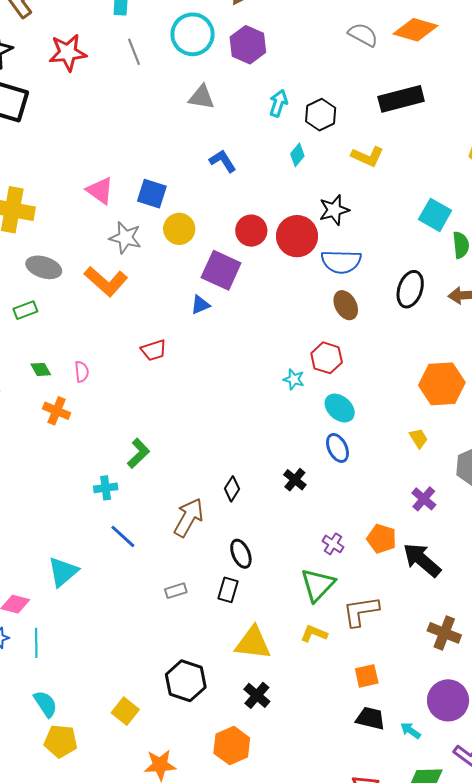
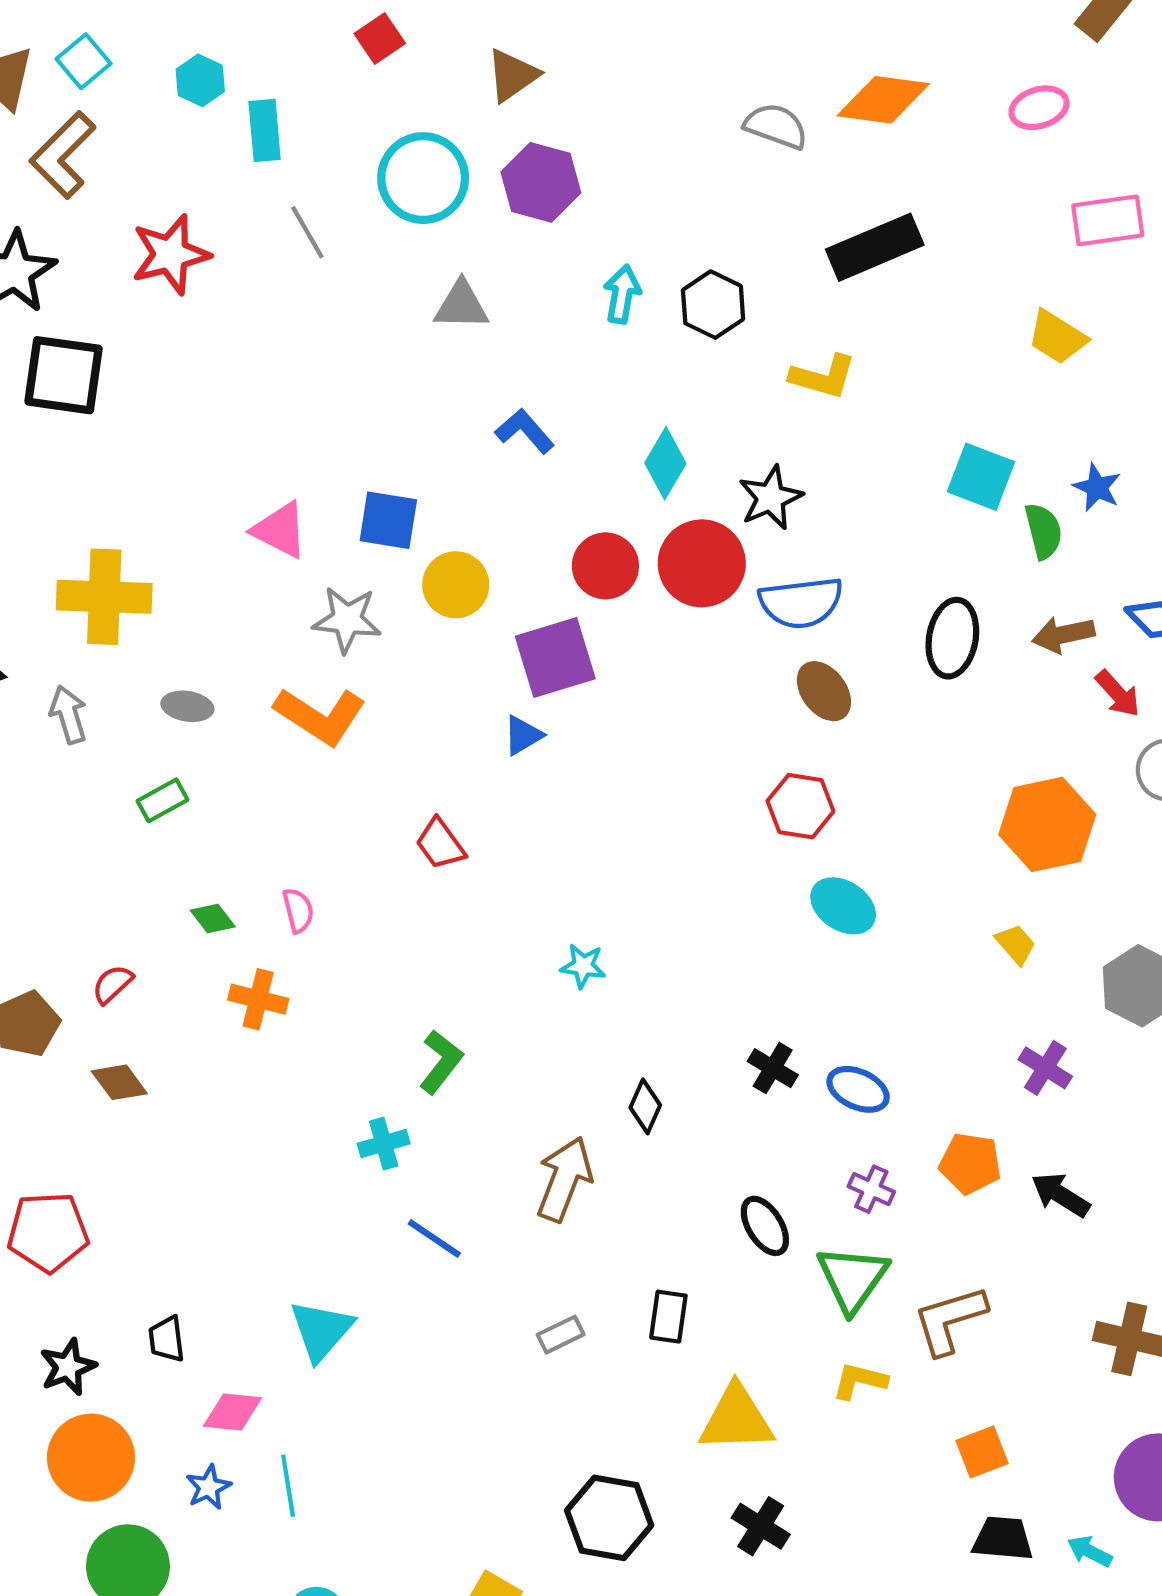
cyan diamond: (297, 155) -> (665, 463), moved, size x1.4
gray ellipse: (44, 267) -> (187, 706), size x0.7
purple square: (221, 270) -> (555, 658), turned -33
red trapezoid: (154, 350) -> (440, 844), turned 80
cyan star: (294, 379) -> (583, 966), moved
blue ellipse: (338, 448) -> (858, 1089), moved, turned -32
black ellipse: (241, 554) -> (765, 1226), moved
black arrow: (422, 560) -> (1061, 1195), size x0.7

